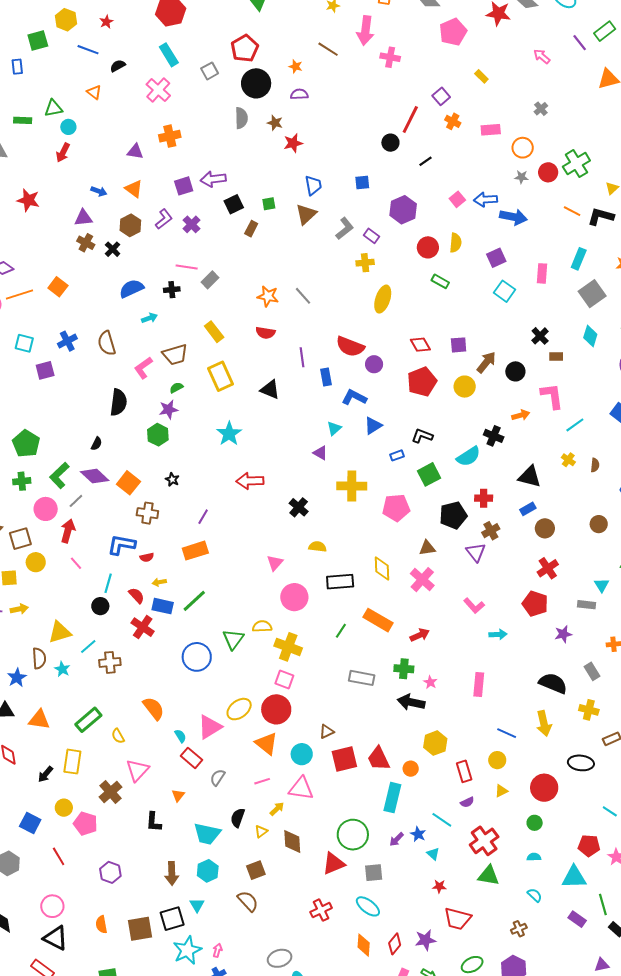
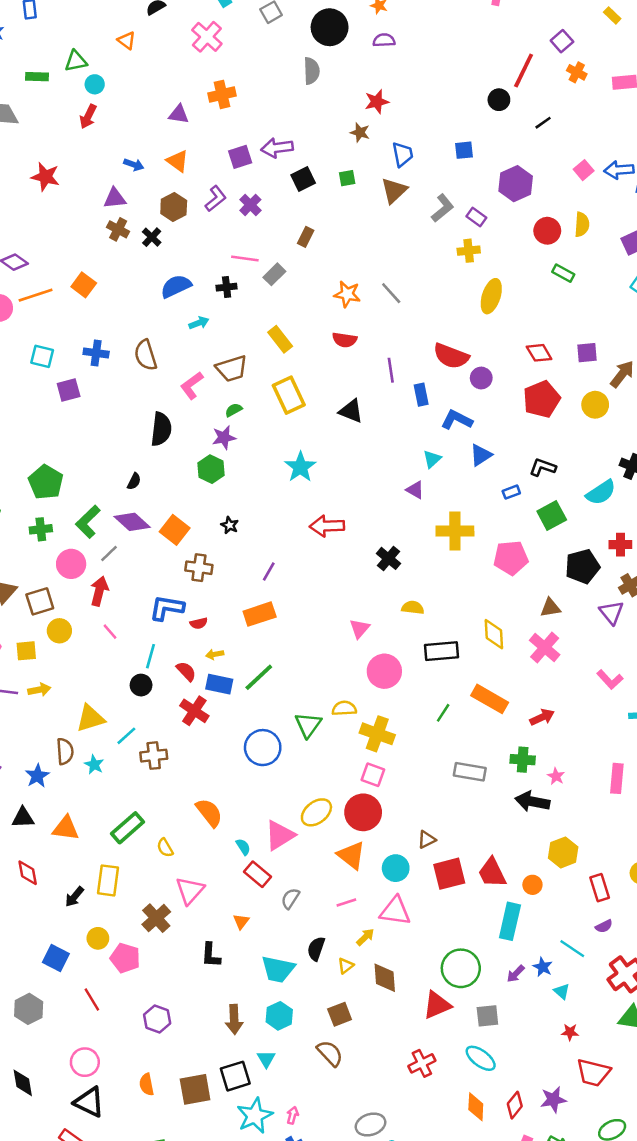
brown star: (275, 123) -> (360, 132), moved
brown rectangle: (251, 229) -> (306, 237), moved
blue cross: (67, 341) -> (96, 353), turned 36

